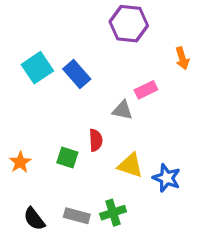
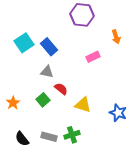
gray triangle: (122, 110) -> (47, 72), moved
red semicircle: (96, 140) -> (61, 89), turned -48
green square: (67, 157) -> (43, 100), turned 32
blue star: (167, 178) -> (118, 113), moved

